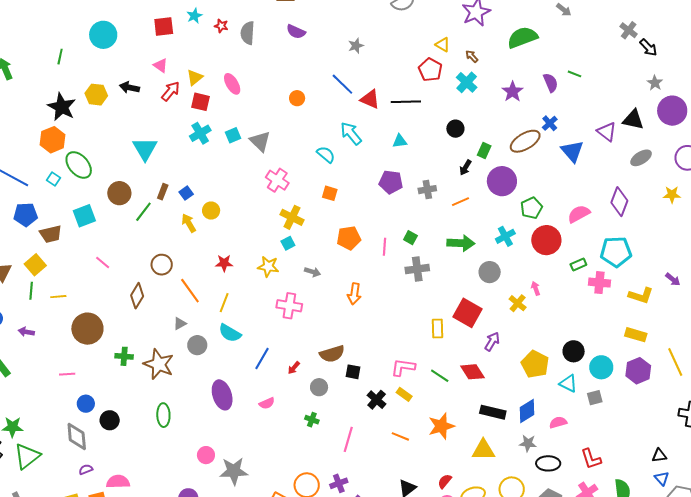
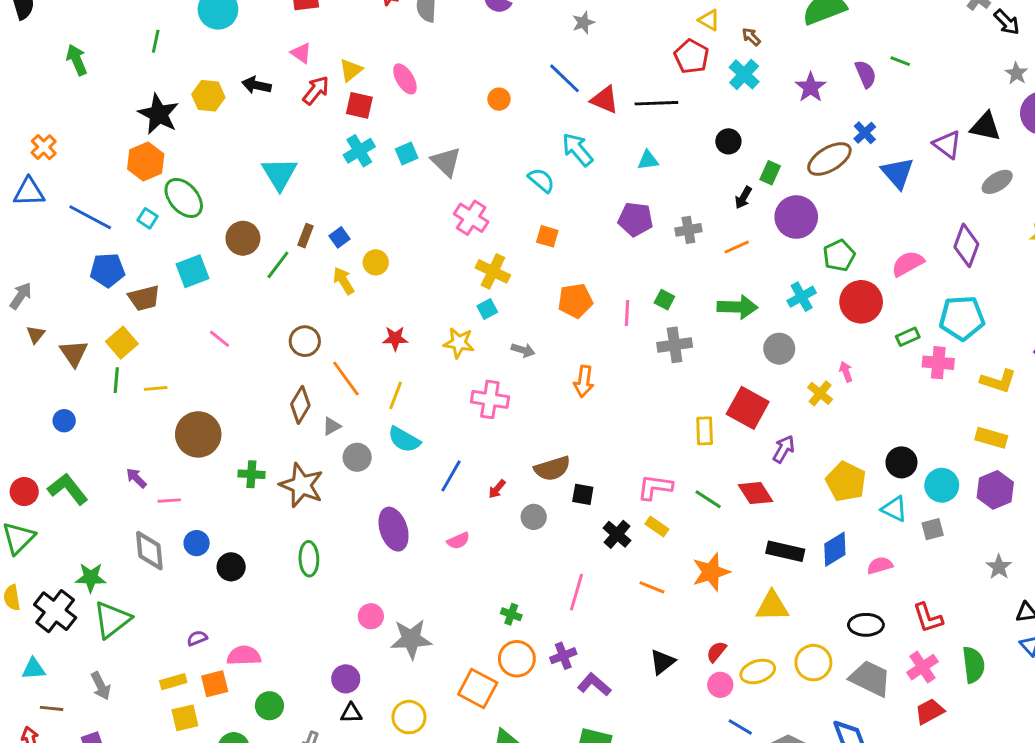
brown diamond: (137, 296) -> (300, 405), moved
purple arrow: (26, 332) -> (136, 478), moved, turned 35
green cross: (312, 420) -> (511, 614), moved
gray diamond: (77, 436) -> (149, 551), moved
gray star: (528, 443) -> (999, 567), moved, turned 30

